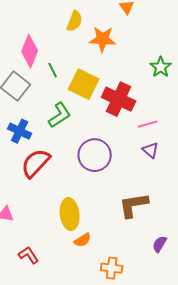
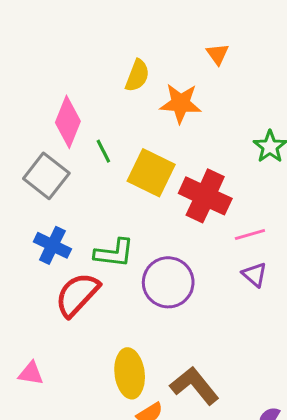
green L-shape: (60, 115) -> (114, 253), moved, turned 40
brown L-shape: (134, 205) -> (194, 386), moved, turned 60

